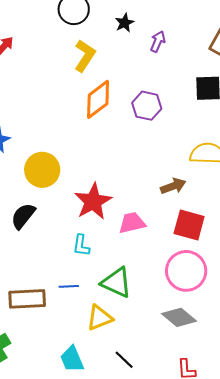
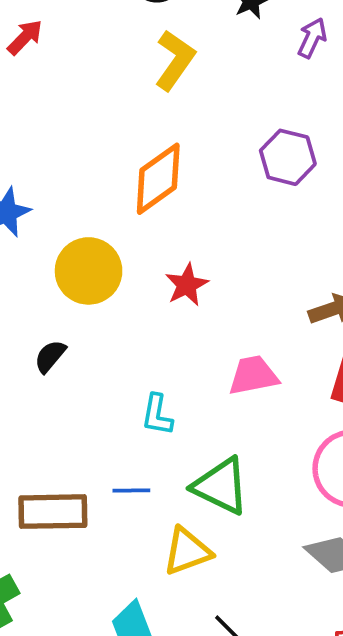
orange diamond: (98, 99) -> (158, 179), moved
red star: (93, 201) -> (187, 285), moved, size x0.6
black semicircle: (23, 216) -> (50, 356), size x0.7

